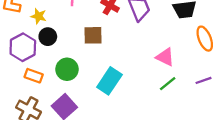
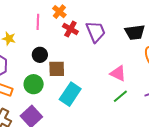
brown square: (93, 35) -> (57, 69), moved
black circle: (48, 37) -> (40, 55), moved

